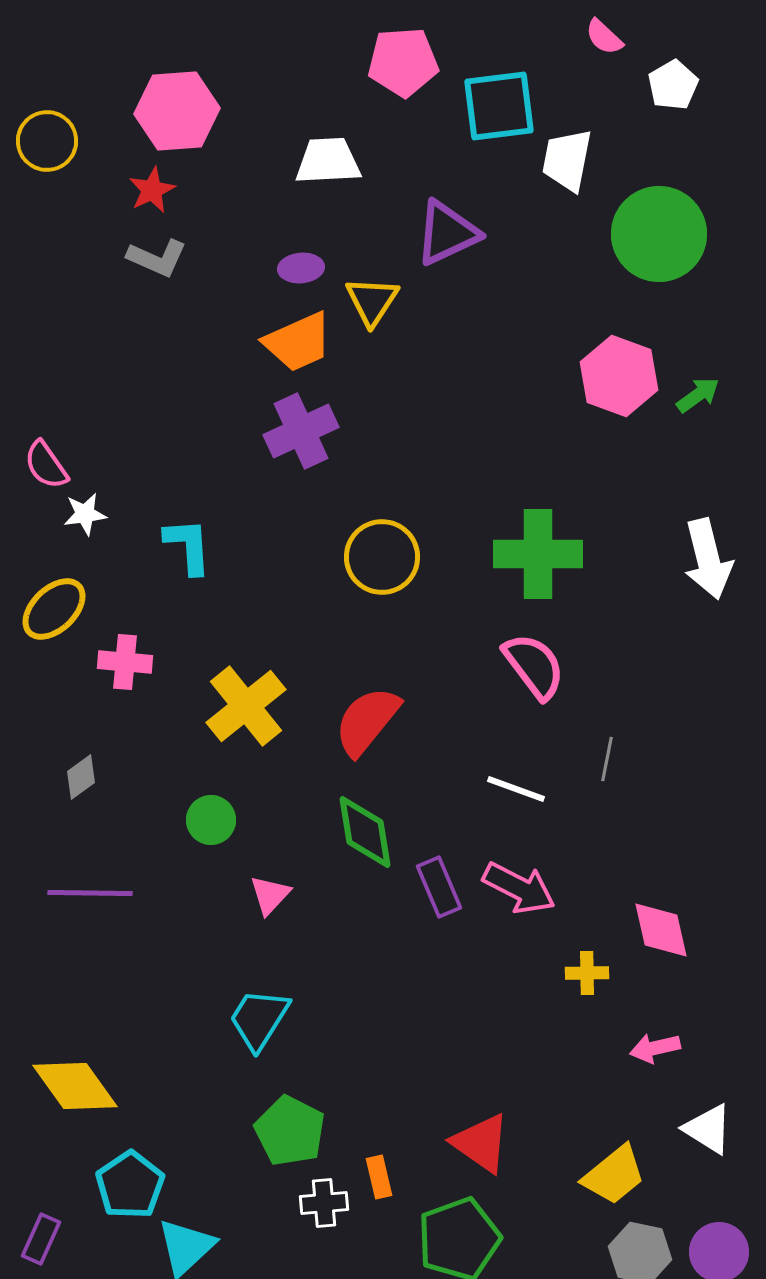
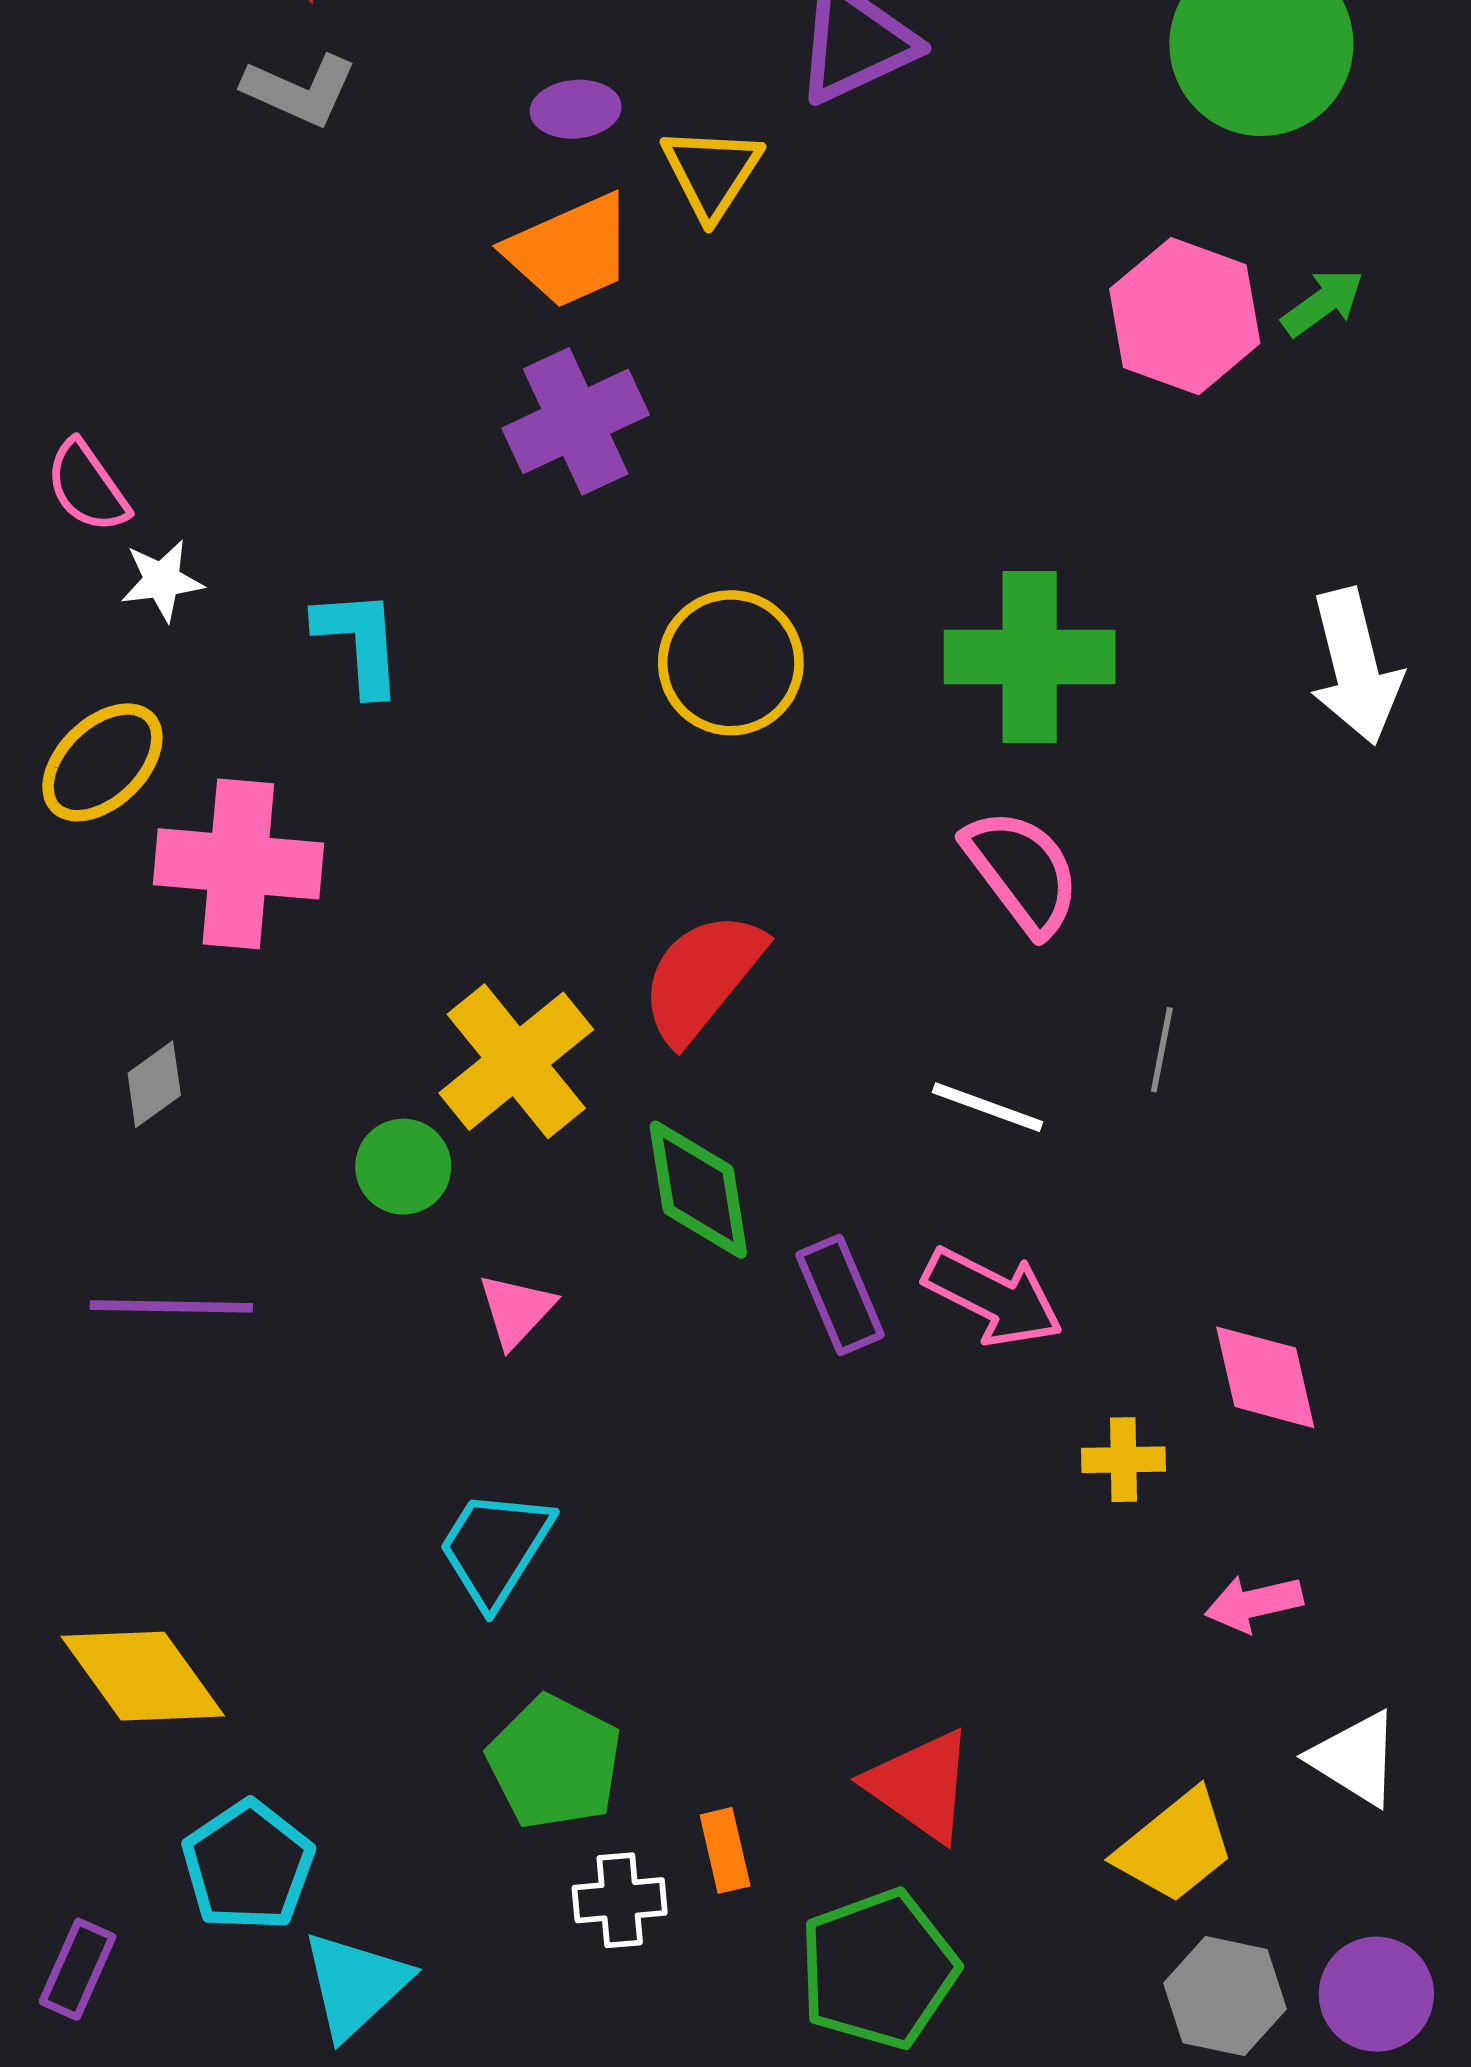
green arrow: (698, 395) -> (1323, 303), moved
pink cross: (125, 662) -> (238, 864), size x1.6
yellow cross: (246, 706) -> (516, 1061), moved

